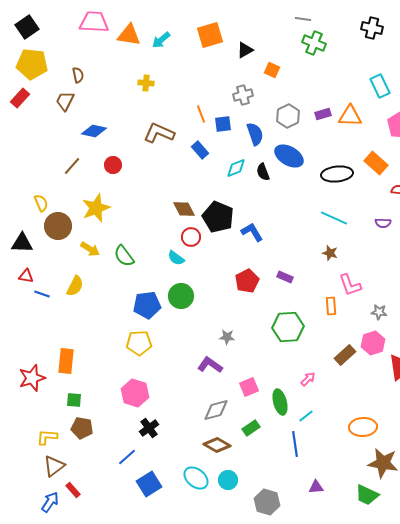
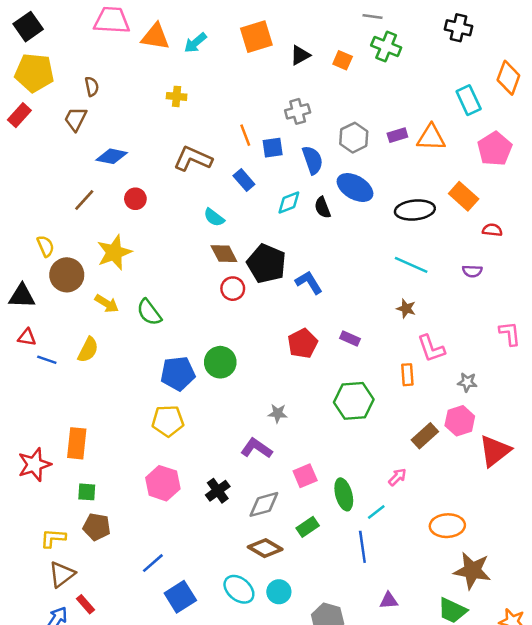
orange square: (272, 70) -> (343, 60), moved
cyan semicircle: (176, 258) -> (214, 217), moved
pink arrow: (308, 379) -> (397, 477), moved
black cross: (149, 428) -> (218, 491), moved

